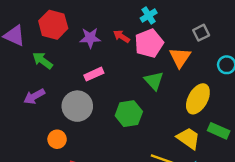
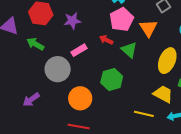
red arrow: (122, 36) -> (106, 40), moved
purple arrow: (34, 96) -> (31, 100), moved
gray circle: (77, 106) -> (58, 69), moved
orange circle: (57, 139) -> (80, 98), moved, size x1.5

